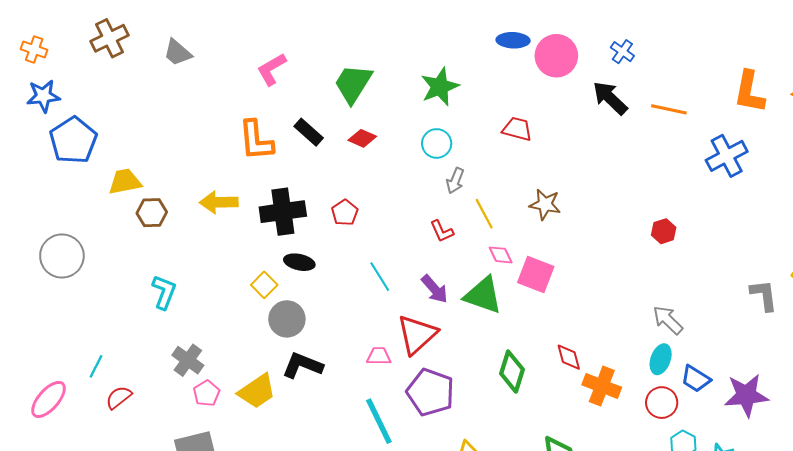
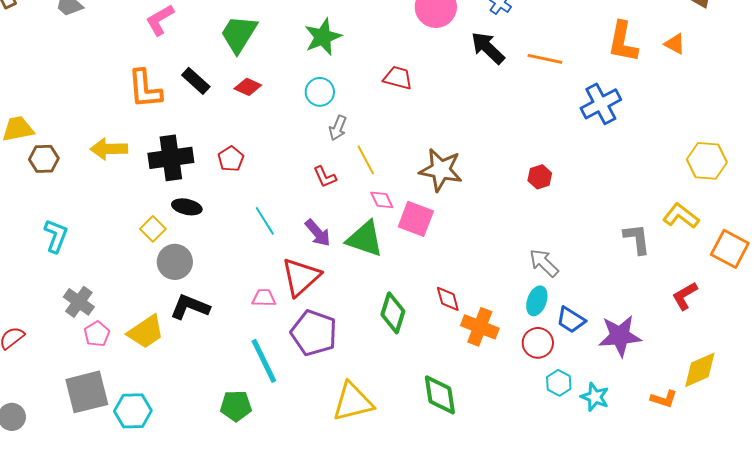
brown star: (545, 204) -> (441, 170), moved, size x1.4

